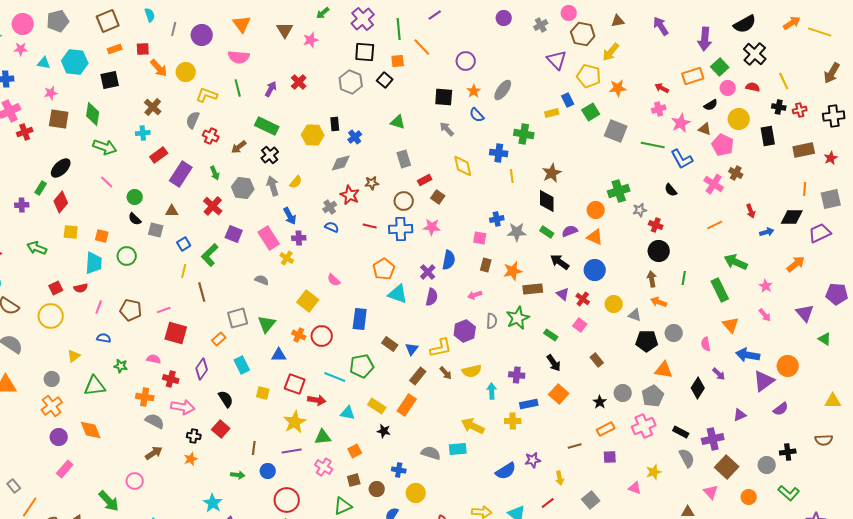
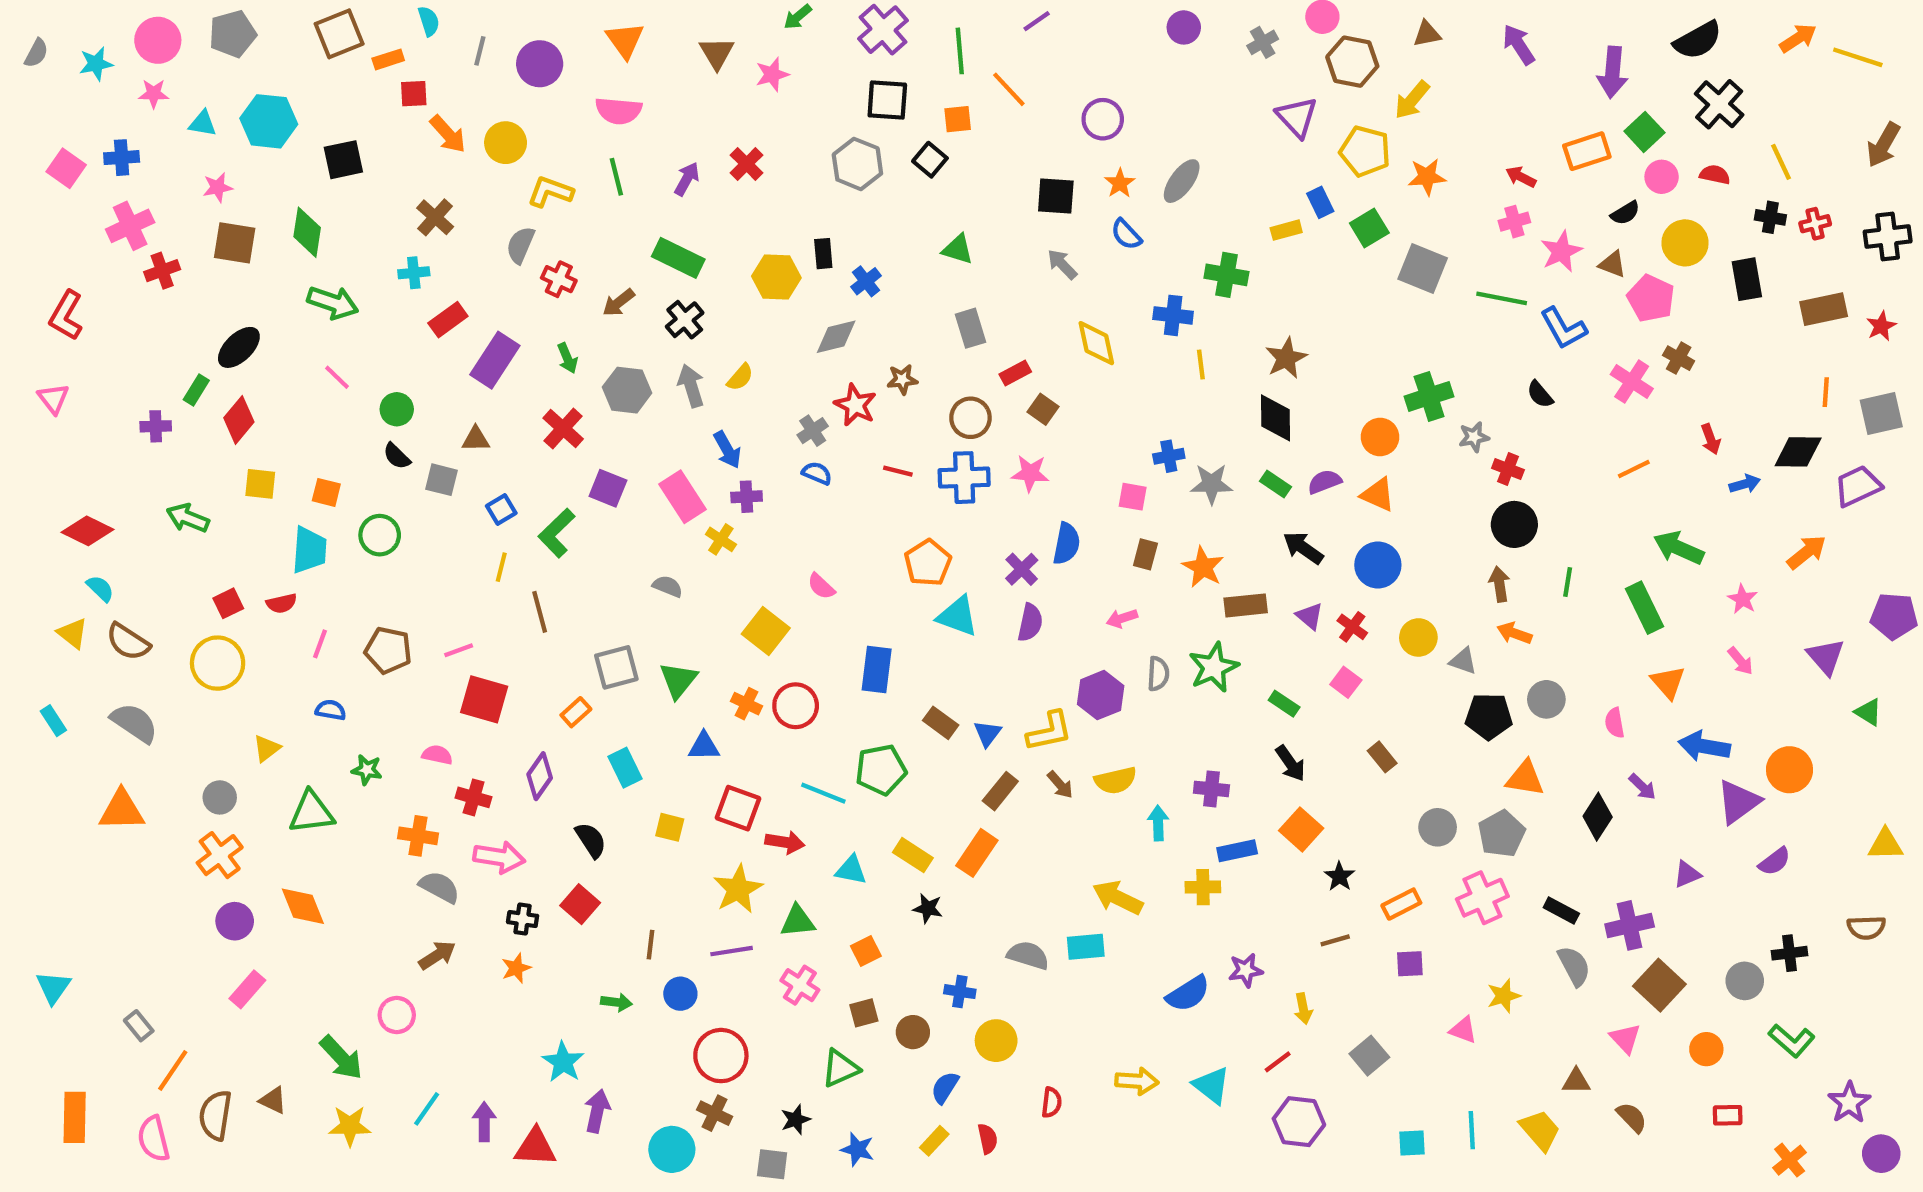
orange rectangle: (115, 49) -> (388, 59), moved
orange star: (513, 271) -> (1203, 567), turned -30
black star: (600, 402) -> (1339, 876), moved

